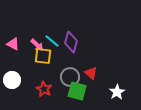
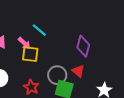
cyan line: (52, 41) -> (39, 30), moved
purple diamond: (71, 42) -> (83, 46), moved

